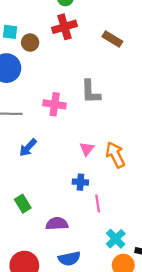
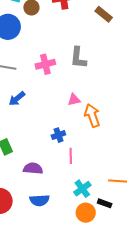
pink cross: (55, 104) -> (45, 64), turned -30
pink triangle: (87, 149) -> (74, 100), moved, turned 32
blue cross: (80, 182) -> (58, 135), turned -32

